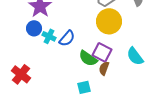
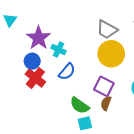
cyan cross: (49, 36) -> (59, 50), moved
green semicircle: (88, 58) -> (80, 105), moved
red cross: (21, 74) -> (35, 78), moved

